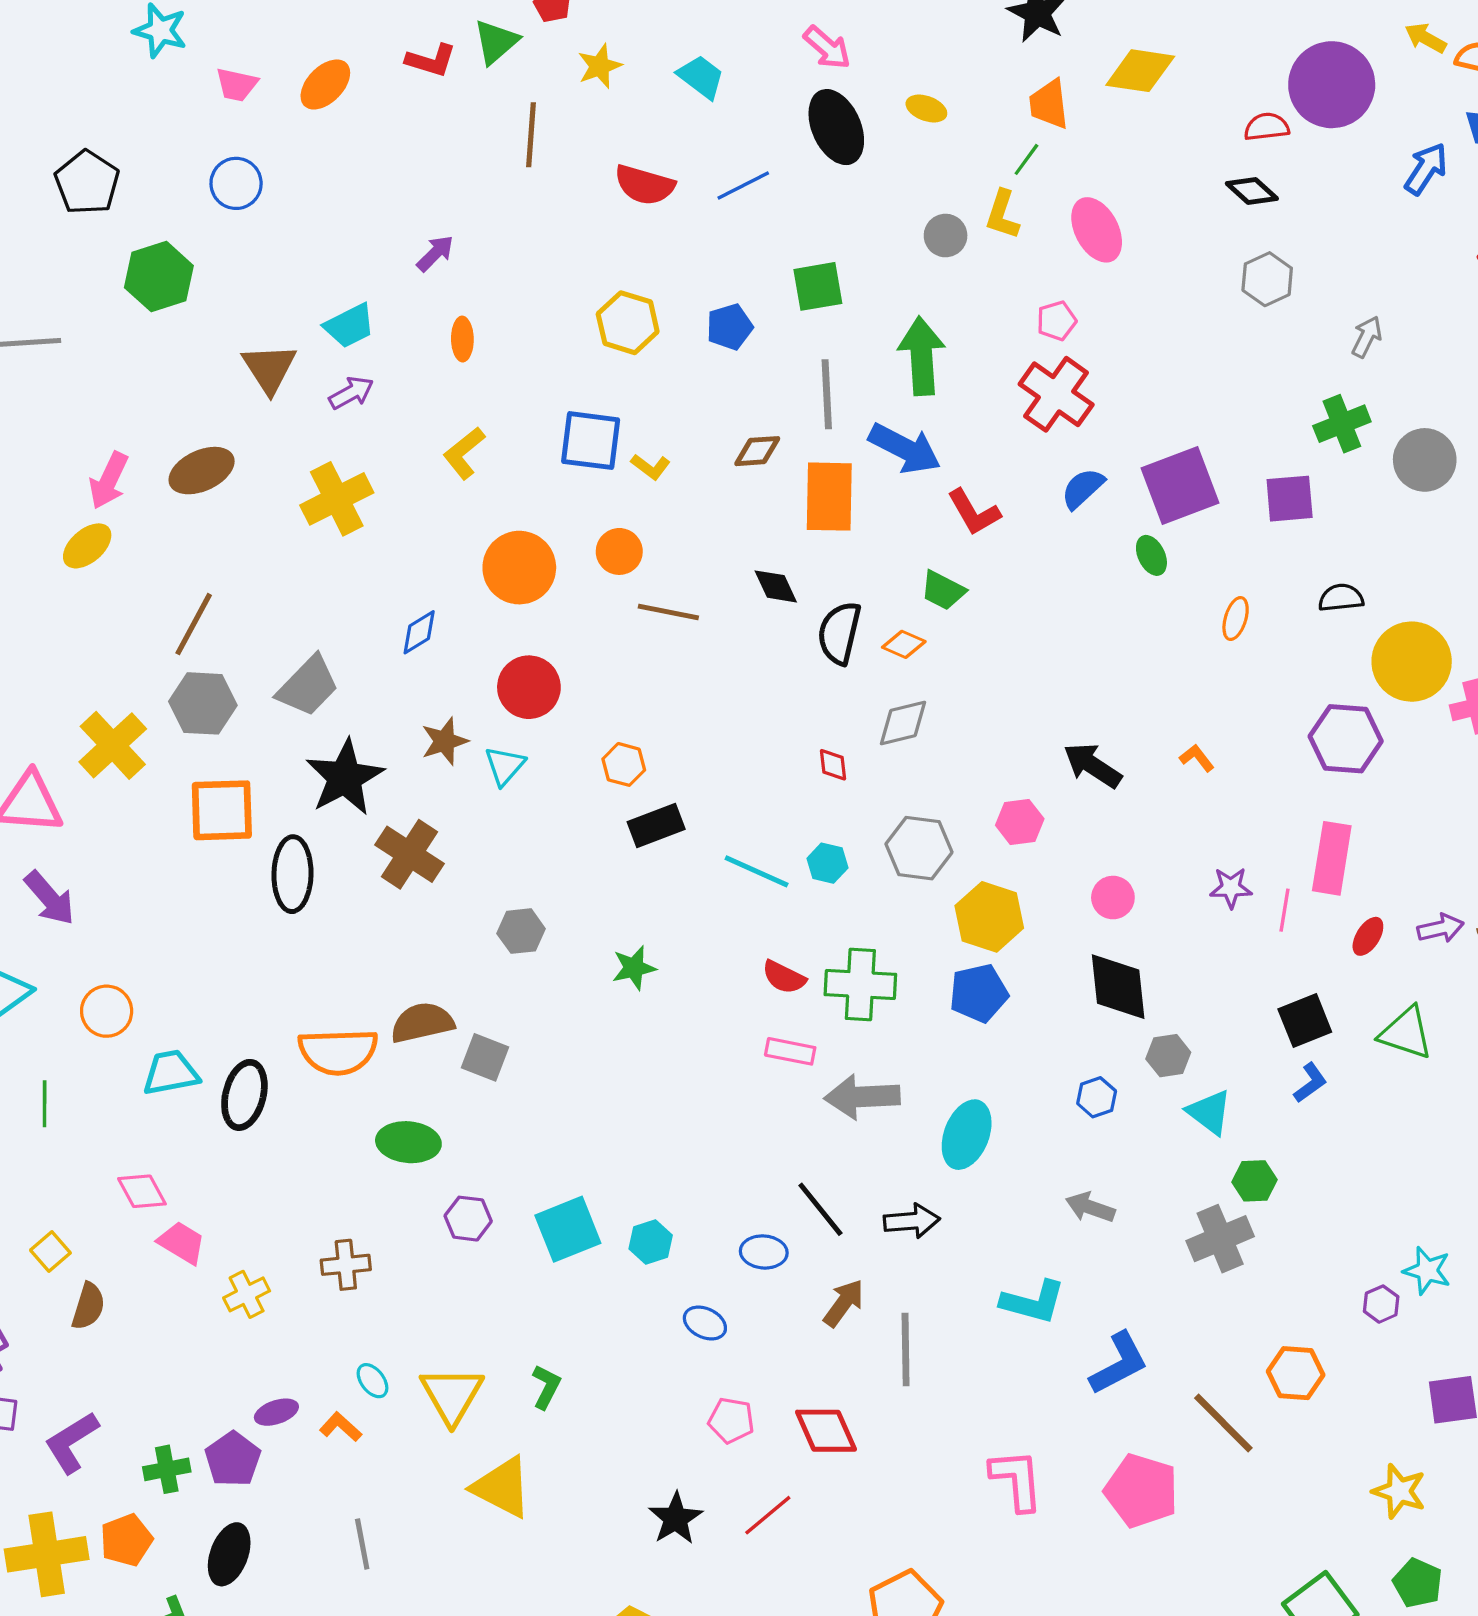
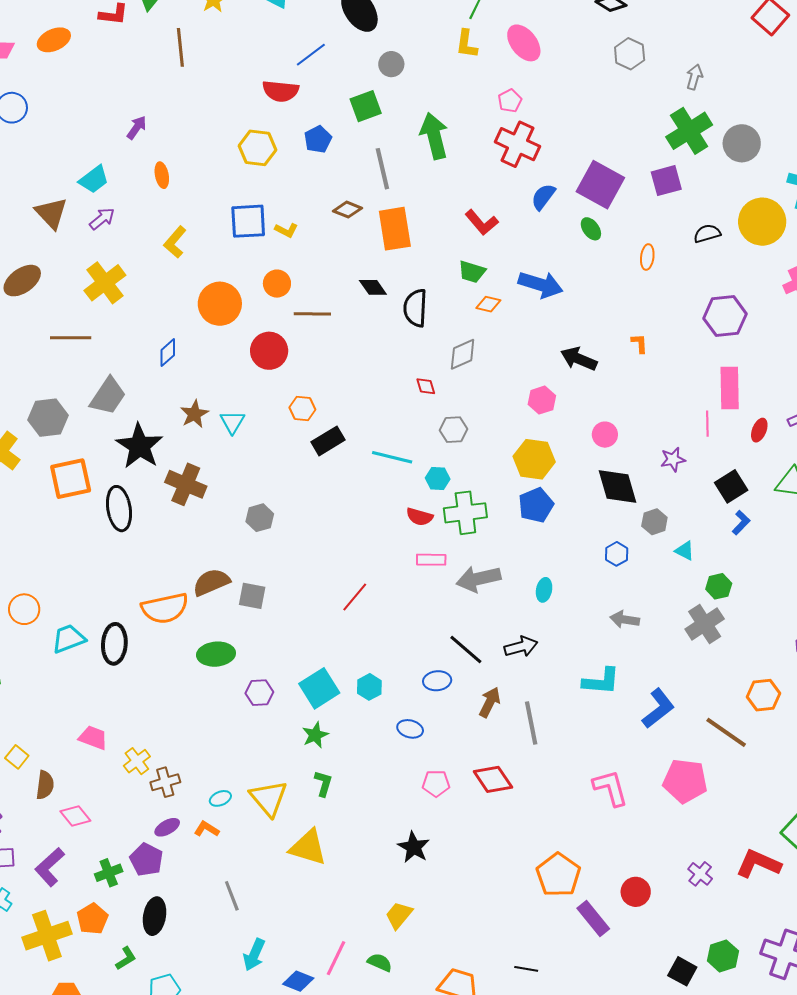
orange ellipse: (325, 84) -> (54, 40), turned 32
red semicircle: (644, 185) -> (281, 91), moved
gray circle: (946, 236) -> (391, 64), moved
green cross: (1342, 424) -> (689, 131), size x1.4
blue arrow: (905, 449) -> (541, 285), moved
brown diamond: (757, 451) -> (348, 210), turned 36
purple square: (1180, 485) -> (600, 185), turned -30
brown line: (194, 624) -> (71, 338), moved, turned 72
orange diamond: (904, 644) -> (488, 304), moved
yellow circle: (1412, 662) -> (762, 222), moved
red circle: (529, 687) -> (269, 351), moved
orange L-shape: (1197, 758) -> (639, 343), turned 45
gray hexagon: (919, 848) -> (454, 430), moved, size x0.7
cyan hexagon: (827, 863) -> (438, 479), moved
purple star: (1231, 888) -> (673, 459), moved
green star: (634, 968) -> (315, 735), moved
cyan triangle: (1209, 1112) -> (685, 551), size x0.7
cyan ellipse: (967, 1135) -> (544, 590), size x0.6
pink diamond: (142, 1191) -> (75, 816), moved
brown cross: (346, 1265) -> (165, 782), moved
cyan ellipse: (372, 1381) -> (220, 798), turned -65
red line: (768, 1515) -> (355, 597), moved

